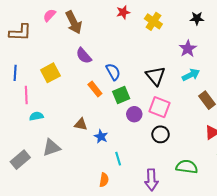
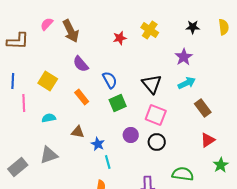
red star: (123, 12) -> (120, 38), moved
yellow square: (50, 73) -> (48, 81), turned -30
orange rectangle: (95, 89) -> (82, 97), moved
purple circle: (134, 114) -> (131, 135), moved
cyan semicircle: (36, 116) -> (49, 118), moved
cyan line: (118, 159) -> (108, 162), moved

